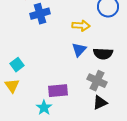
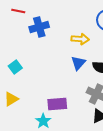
cyan square: (17, 65) -> (15, 67), moved
yellow triangle: (12, 86) -> (11, 99), turned 35

